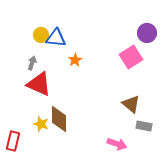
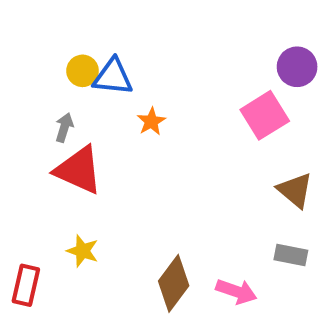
brown triangle: (131, 104) -> (295, 190), moved
brown diamond: (59, 119) -> (174, 283), moved, turned 36

